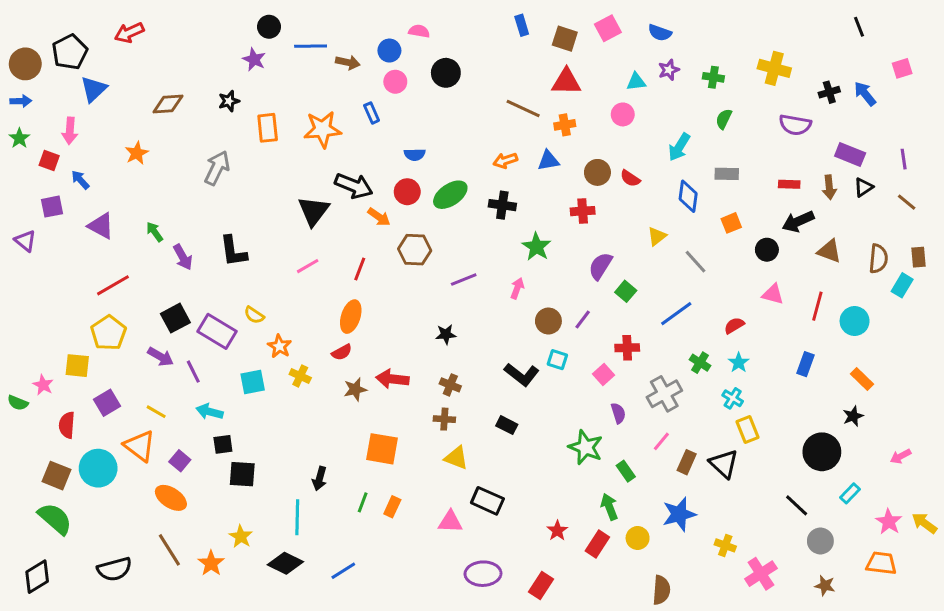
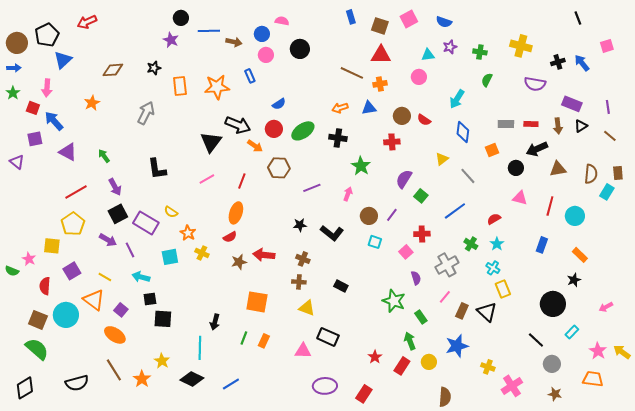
blue semicircle: (415, 155) -> (279, 104), turned -32
gray rectangle: (727, 174) -> (506, 124), moved
blue arrow: (80, 180) -> (54, 121), size x1.5
brown triangle: (829, 251) -> (558, 169), turned -30
purple arrow: (183, 257) -> (115, 187), moved
black L-shape: (522, 375) -> (332, 233), moved

